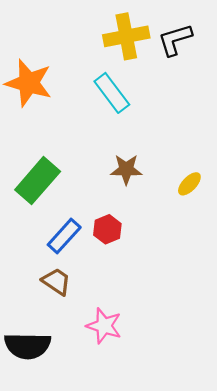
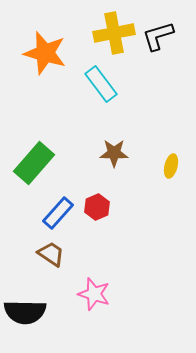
orange star: (29, 83) -> (45, 53), moved
yellow ellipse: (189, 184) -> (171, 166), turned -30

